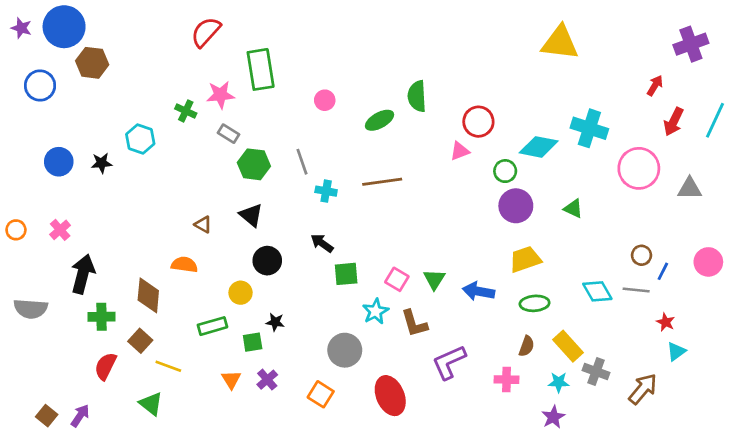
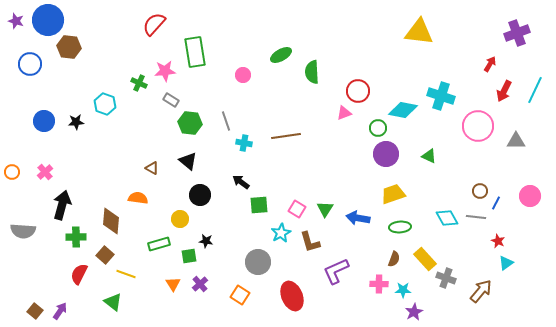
green ellipse: (380, 120) -> (281, 55), moved
cyan star: (559, 382) -> (403, 290), moved

